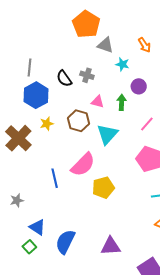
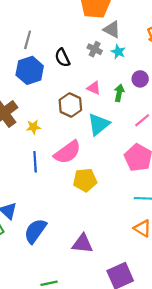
cyan star: (122, 64) -> (118, 52), moved
gray cross: (87, 75) -> (95, 49), moved
yellow star: (47, 124) -> (33, 127), moved

